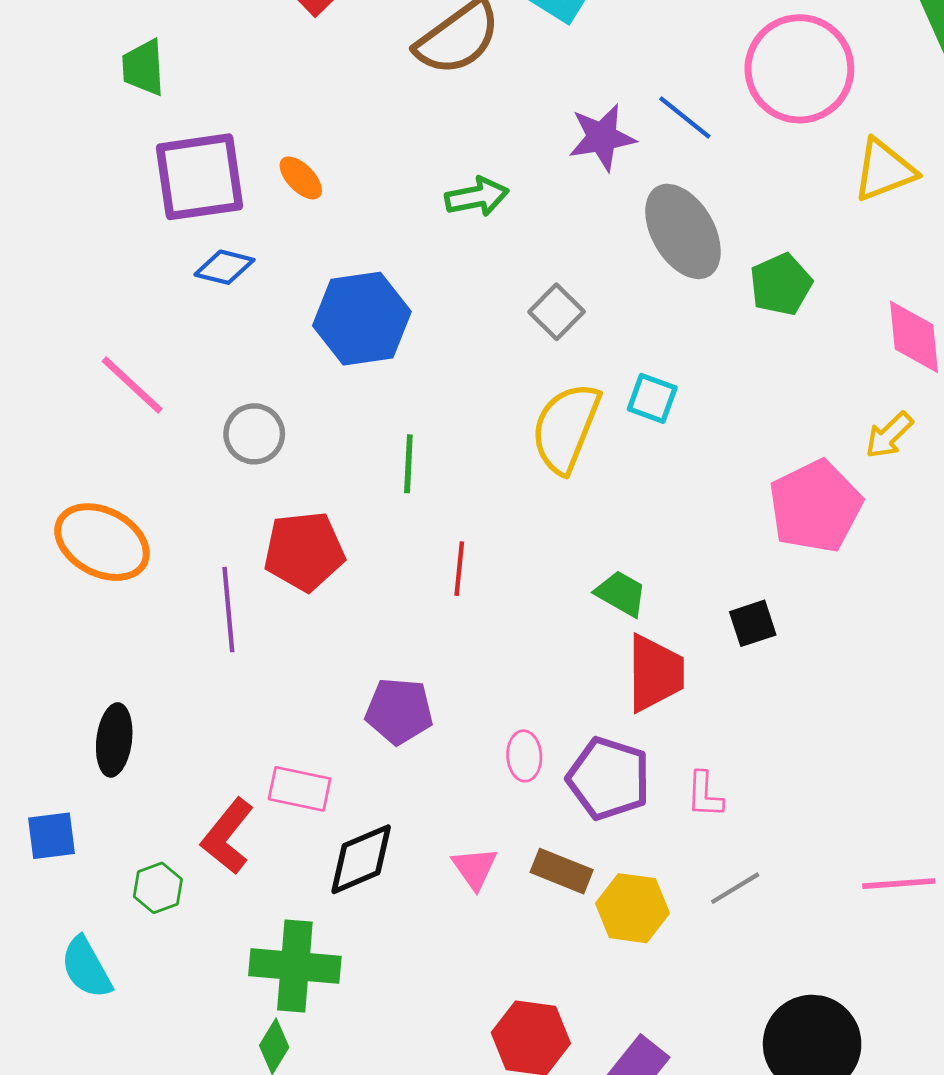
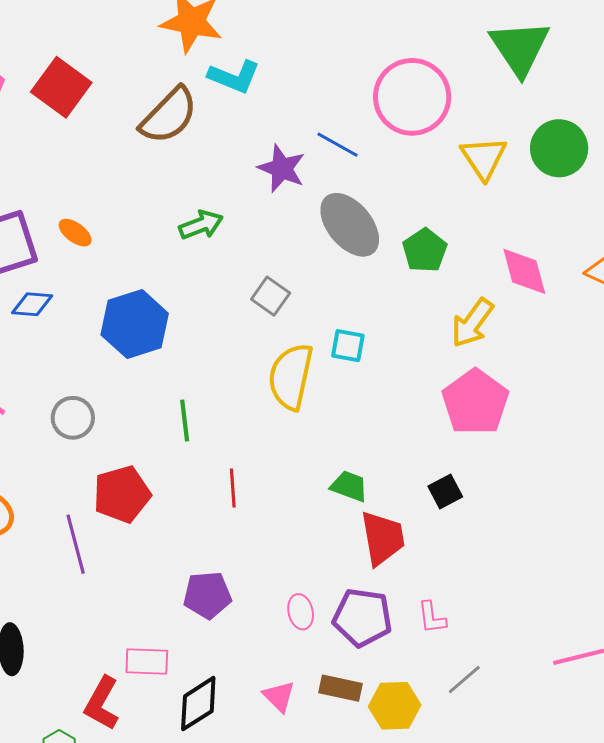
purple star: (602, 137) -> (282, 168), turned -30
yellow triangle: (884, 170) -> (484, 158), turned -33
yellow arrow: (889, 435) -> (472, 323), moved, size x1.4

